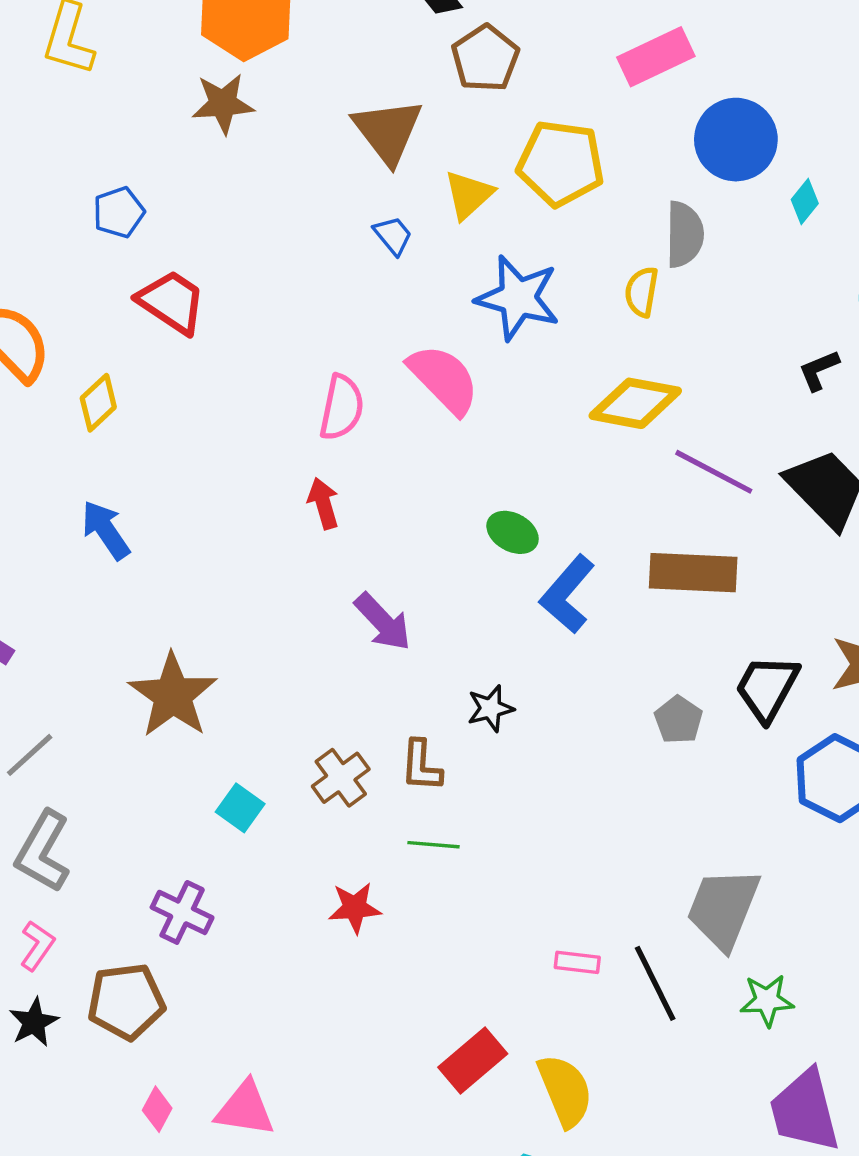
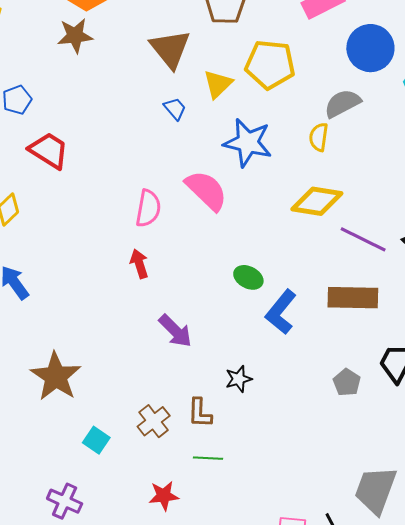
gray semicircle: (684, 234) -> (342, 103), turned -117

